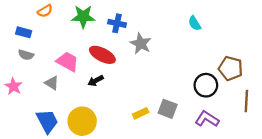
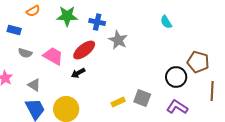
gray semicircle: (26, 55) -> (25, 53), moved
red ellipse: (102, 55) -> (84, 50), turned -65
gray triangle: (52, 83) -> (34, 85), moved

